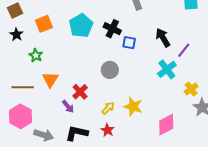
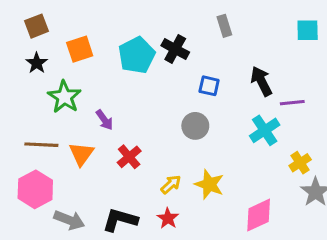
black cross: (112, 29) -> (175, 49), moved
purple line: (184, 50) -> (292, 103), turned 42
green star: (36, 55) -> (64, 97), size x1.5
gray circle: (110, 70) -> (195, 126), moved
orange triangle: (50, 80) -> (81, 154), moved
purple arrow: (68, 107) -> (104, 120), moved

